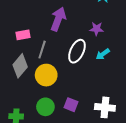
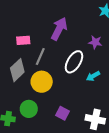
cyan arrow: (103, 54) -> (93, 76), moved
green circle: (45, 107) -> (29, 109), moved

